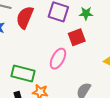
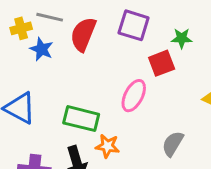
green star: (86, 13) -> (182, 38), moved

